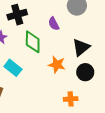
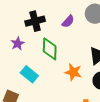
purple semicircle: (54, 24) -> (68, 21), moved, turned -112

